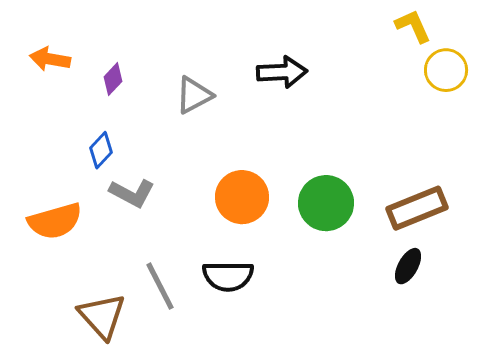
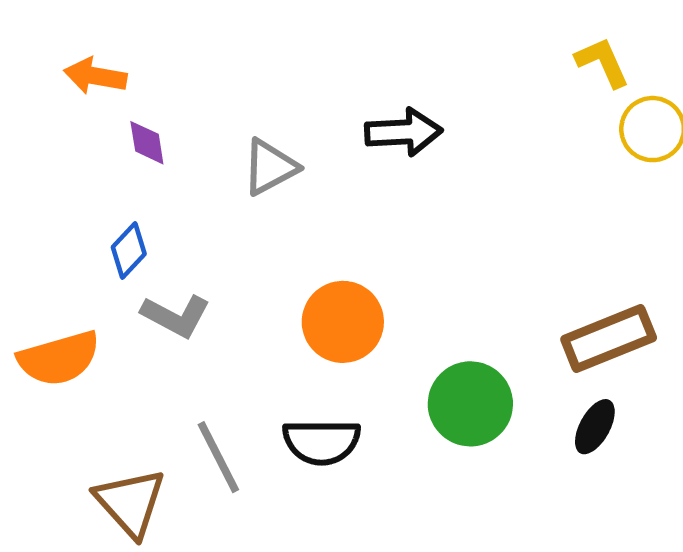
orange arrow: (50, 59) -> (95, 76), moved
purple diamond: (113, 79) -> (147, 143), turned -52
green circle: (326, 203) -> (470, 404), moved

